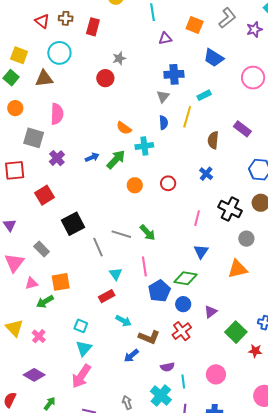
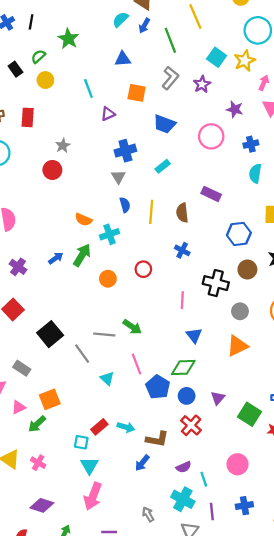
yellow line: (187, 117) -> (151, 212), moved
red rectangle: (107, 296) -> (99, 427), moved

